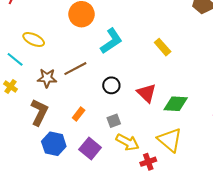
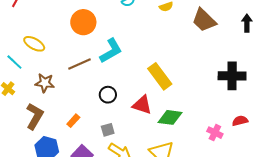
yellow rectangle: (163, 47) -> (160, 76), moved, size x1.5
brown line: (75, 69) -> (80, 64), moved
red triangle: (147, 93) -> (142, 105), turned -30

